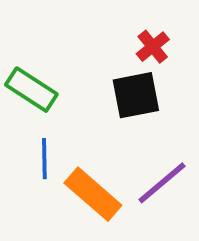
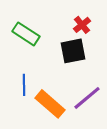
green rectangle: (31, 90) -> (26, 34), moved

